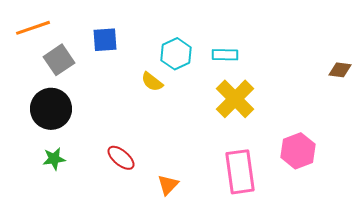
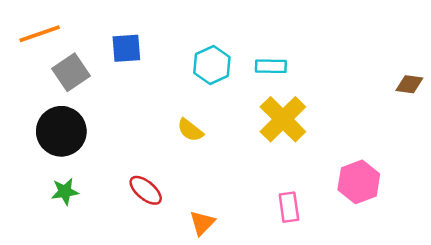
yellow semicircle: (152, 82) -> (190, 130), moved
pink rectangle: (240, 172) -> (289, 207), size x0.6

